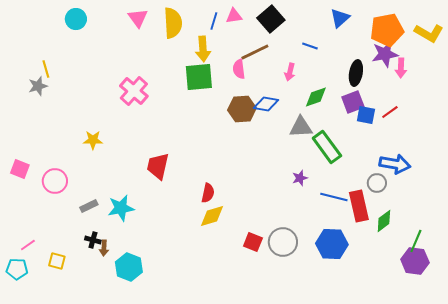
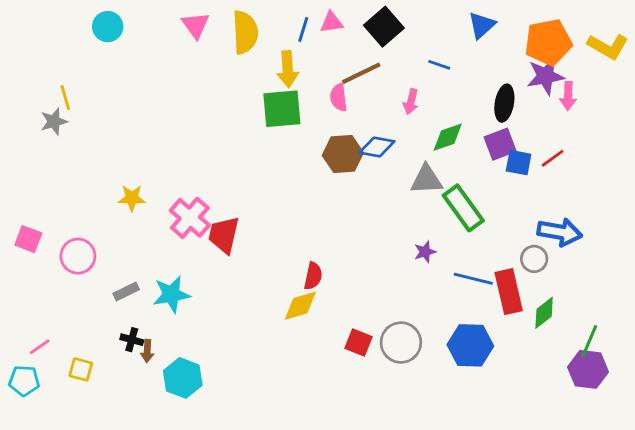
pink cross: (134, 91) -> (190, 218), moved
red semicircle: (208, 193) -> (313, 276), moved

